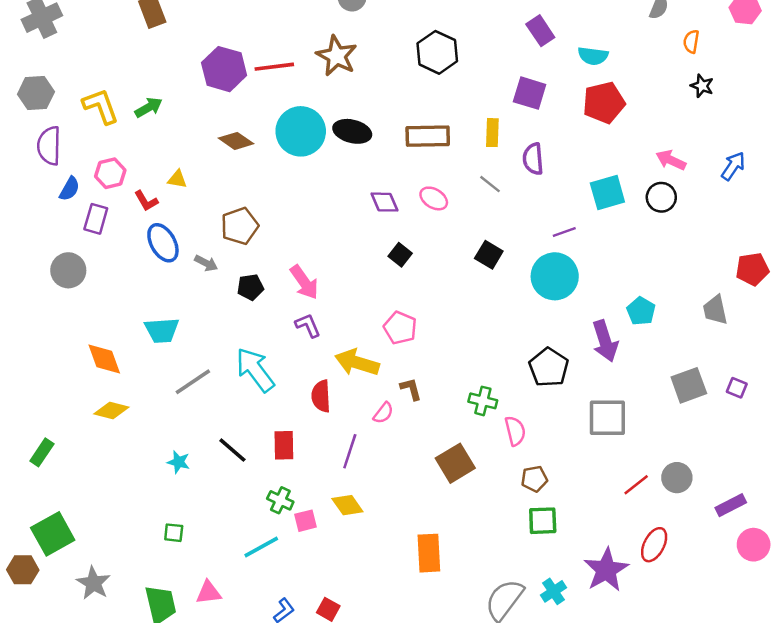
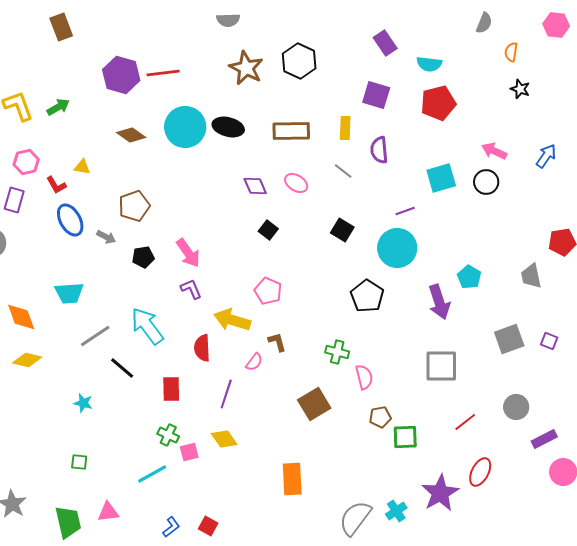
brown star: (337, 56) -> (246, 68), moved
black pentagon: (549, 367) -> (367, 296), moved
black line: (232, 450) -> (122, 368), moved
gray circle: (677, 478) -> (516, 407), moved
green square: (543, 521) -> (405, 437), moved

